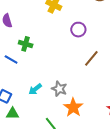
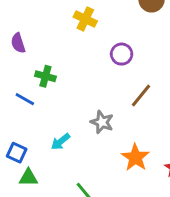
gray star: (59, 89) -> (102, 122), moved
orange star: (73, 107) -> (135, 157), moved

